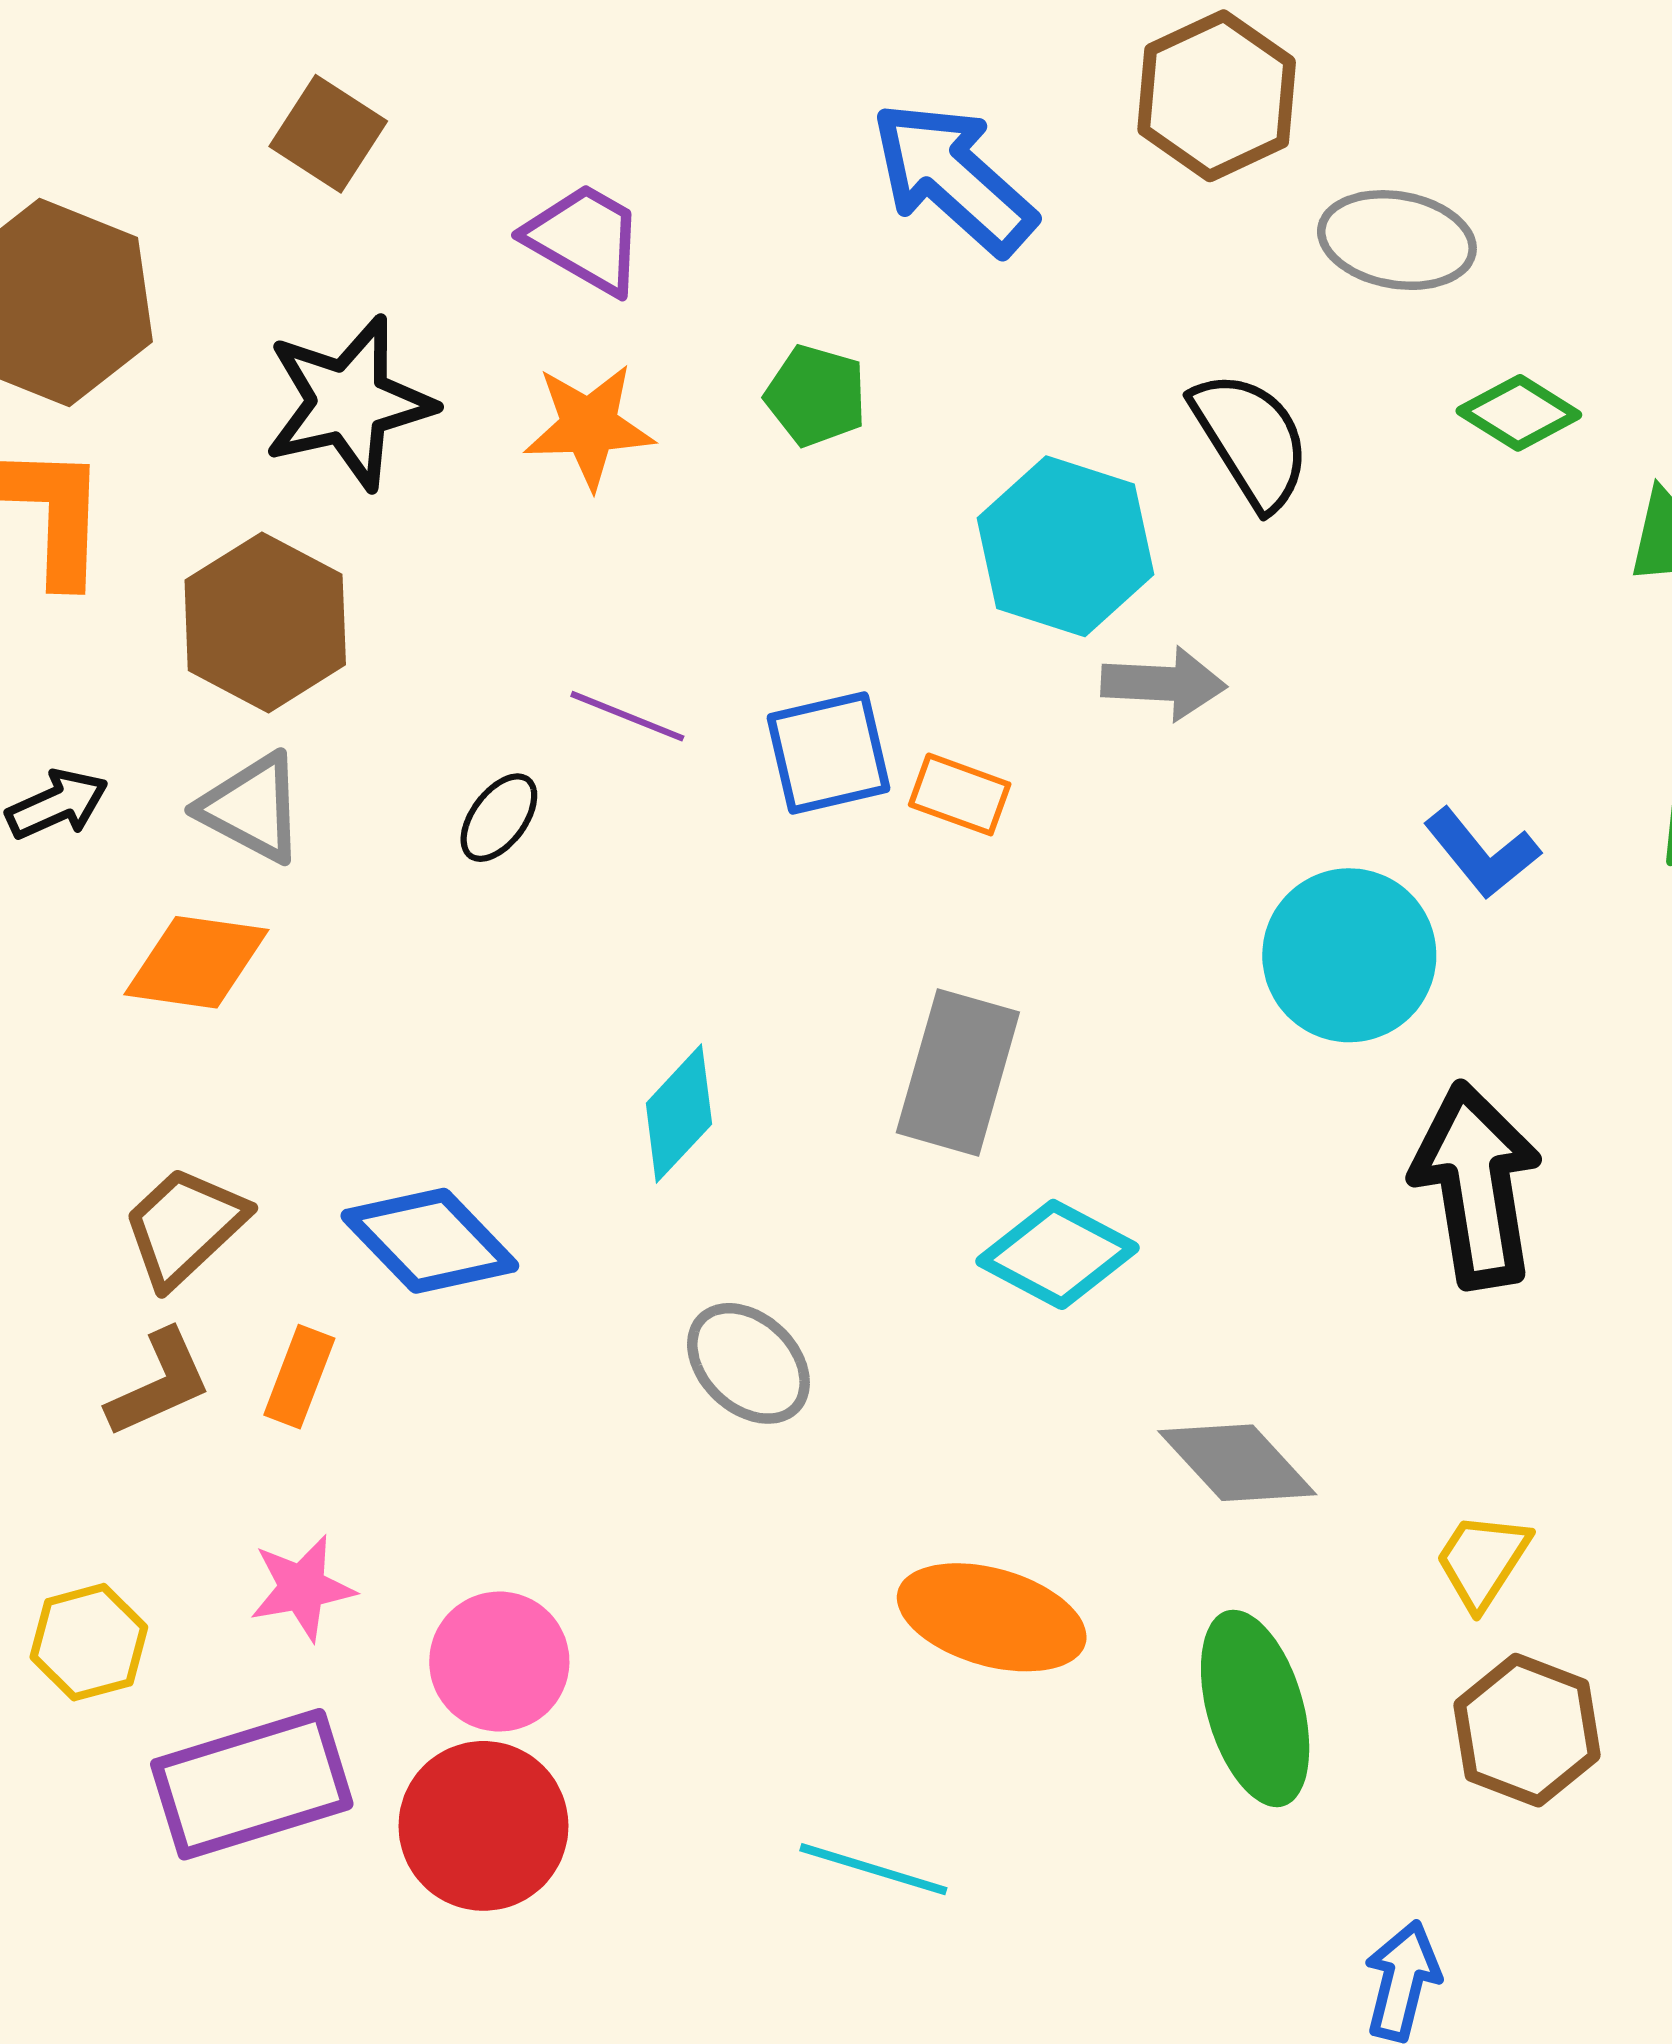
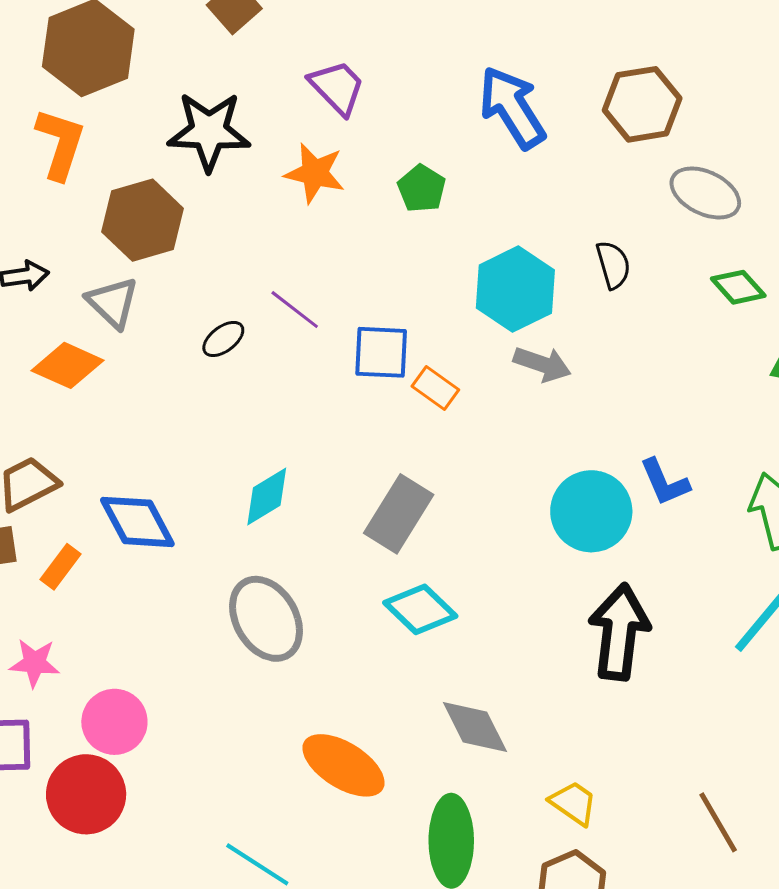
black semicircle: (1251, 440) -> (613, 265), size x0.7
gray ellipse: (748, 1363) -> (266, 619), size x1.4
yellow trapezoid: (1482, 1560) -> (573, 803), turned 76

